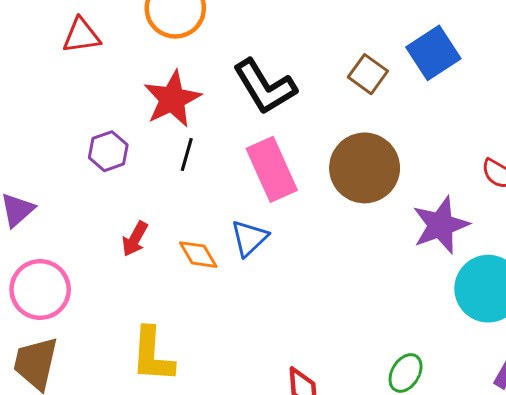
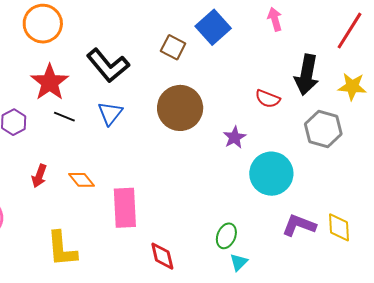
black line: (187, 155) -> (64, 117), turned -75
pink rectangle: (272, 169) -> (125, 208), moved, turned 30
purple star: (441, 225) -> (235, 137), size x0.6
blue triangle: (249, 238) -> (110, 113), moved

